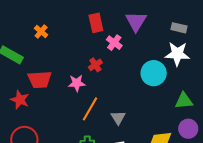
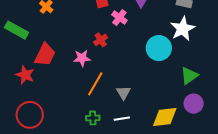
white star: (177, 54) -> (183, 29), turned -30
red trapezoid: (40, 80) -> (45, 55), turned -60
green triangle: (184, 101) -> (189, 76), turned -30

